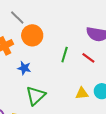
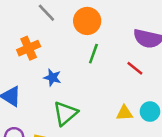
orange circle: (32, 35) -> (87, 21), moved
green line: (65, 55) -> (93, 54), moved

